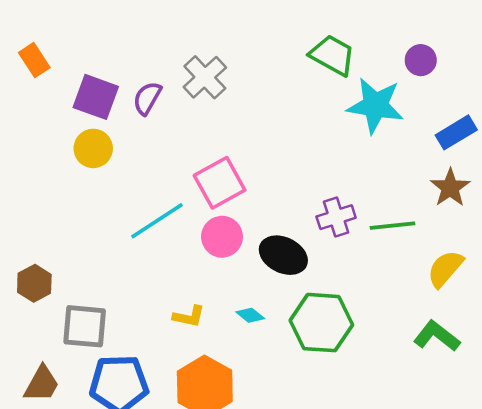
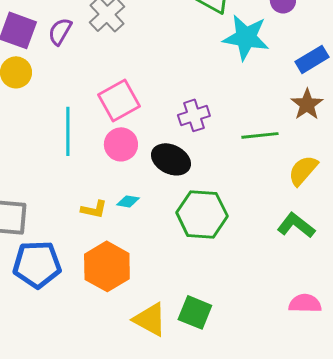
purple cross: (336, 217) -> (194, 115), moved
cyan line: (157, 221) -> (68, 131), turned -57
cyan diamond: (250, 315) -> (128, 201), moved, turned -30

